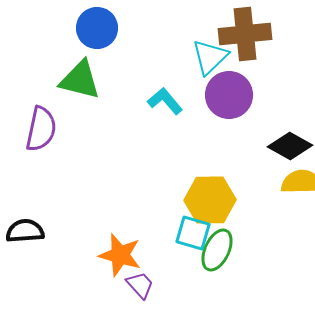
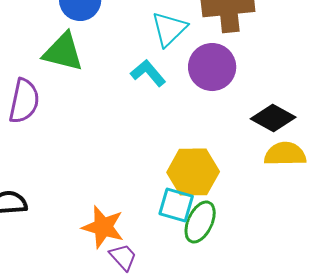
cyan triangle: (210, 57) -> (169, 29), moved

